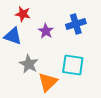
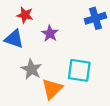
blue cross: (76, 24) -> (95, 18), moved

